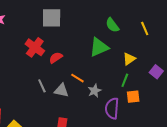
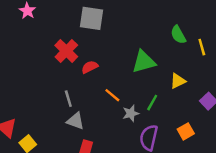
green semicircle: (112, 25) -> (178, 35), moved
green line: (125, 80) -> (152, 103), moved
gray triangle: (61, 90) -> (75, 121), moved
orange square: (133, 97) -> (186, 131), moved, turned -32

